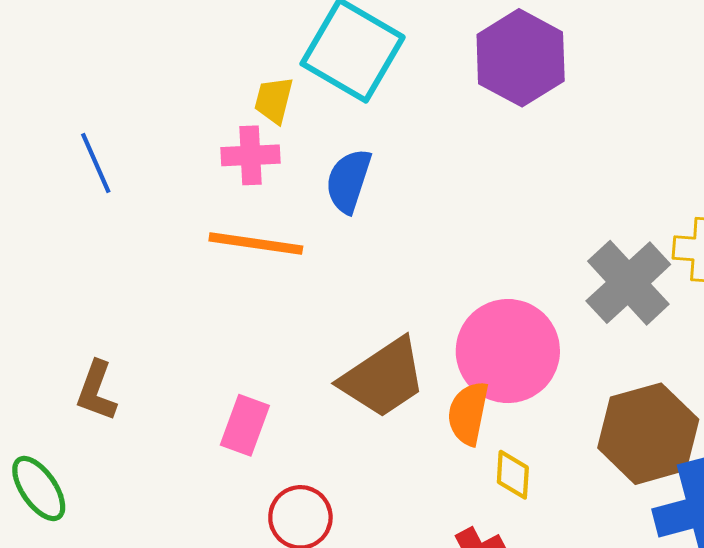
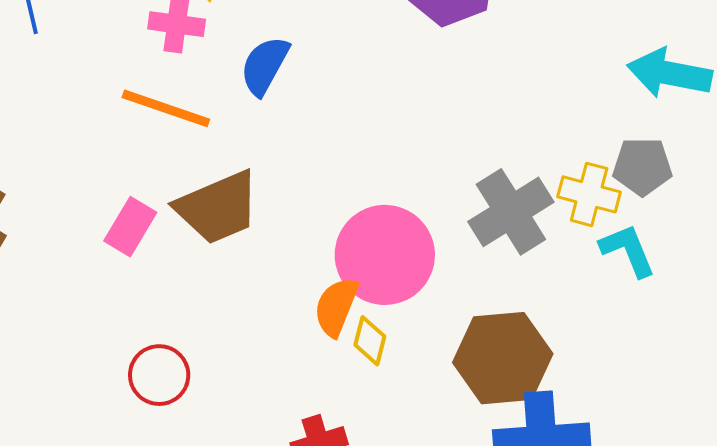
brown trapezoid: (383, 378) -> (218, 208), moved
pink rectangle: (245, 425) -> (130, 227), moved
yellow diamond: (513, 475) -> (370, 341), moved

